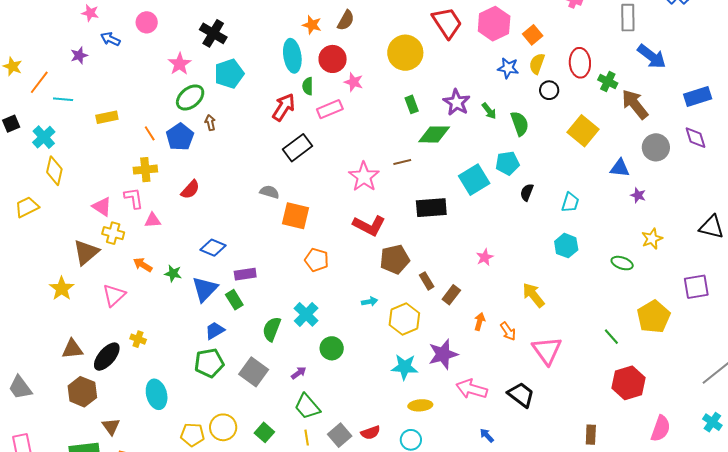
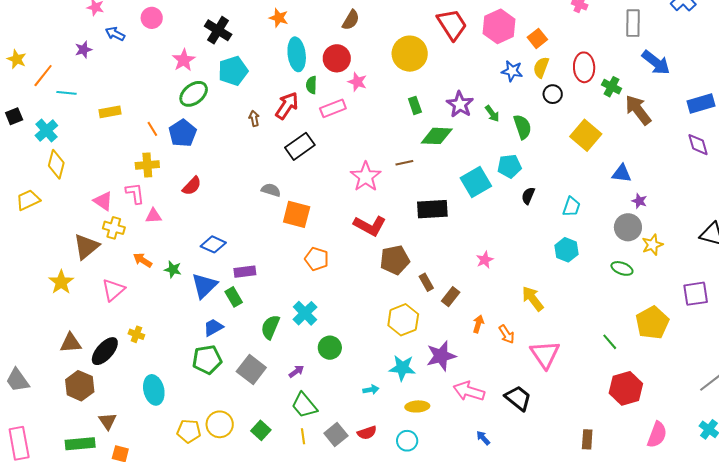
orange star: (312, 25) -> (279, 18), moved
brown arrow: (210, 123) -> (254, 118), moved
gray circle: (656, 147) -> (628, 227), moved
cyan arrow: (370, 302) -> (371, 390), moved

